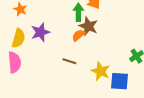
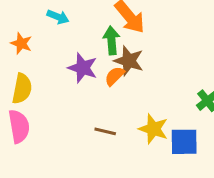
purple star: (40, 32) -> (83, 68), moved, turned -30
brown line: (69, 61) -> (105, 131), moved

